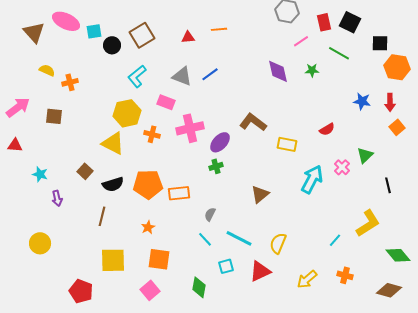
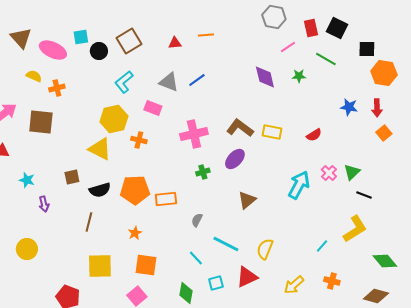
pink ellipse: (66, 21) -> (53, 50), moved
brown square: (54, 116) -> (41, 122), size x1.5
pink cross: (190, 128) -> (194, 134), moved
purple ellipse: (220, 142) -> (235, 159), moved
yellow rectangle: (287, 144) -> (272, 132), moved
green triangle: (365, 155) -> (352, 172), moved
brown square: (85, 171) -> (72, 177), turned 35
black line: (388, 185) -> (364, 195), moved, turned -56
cyan line: (205, 239) -> (196, 258), moved
cyan square: (226, 266) -> (216, 283), moved

